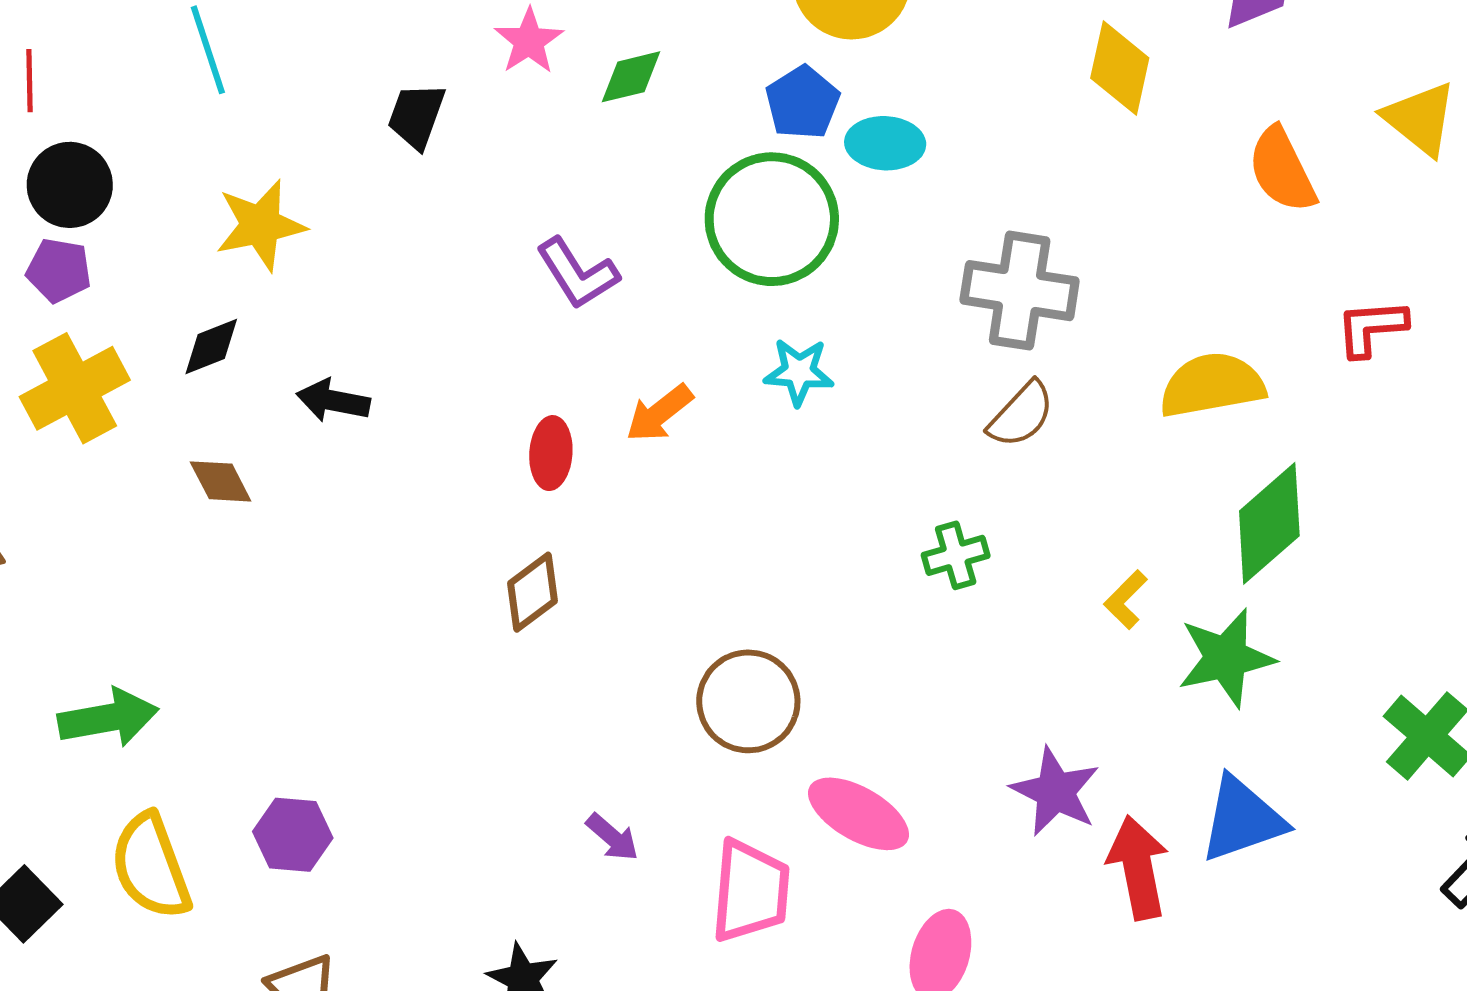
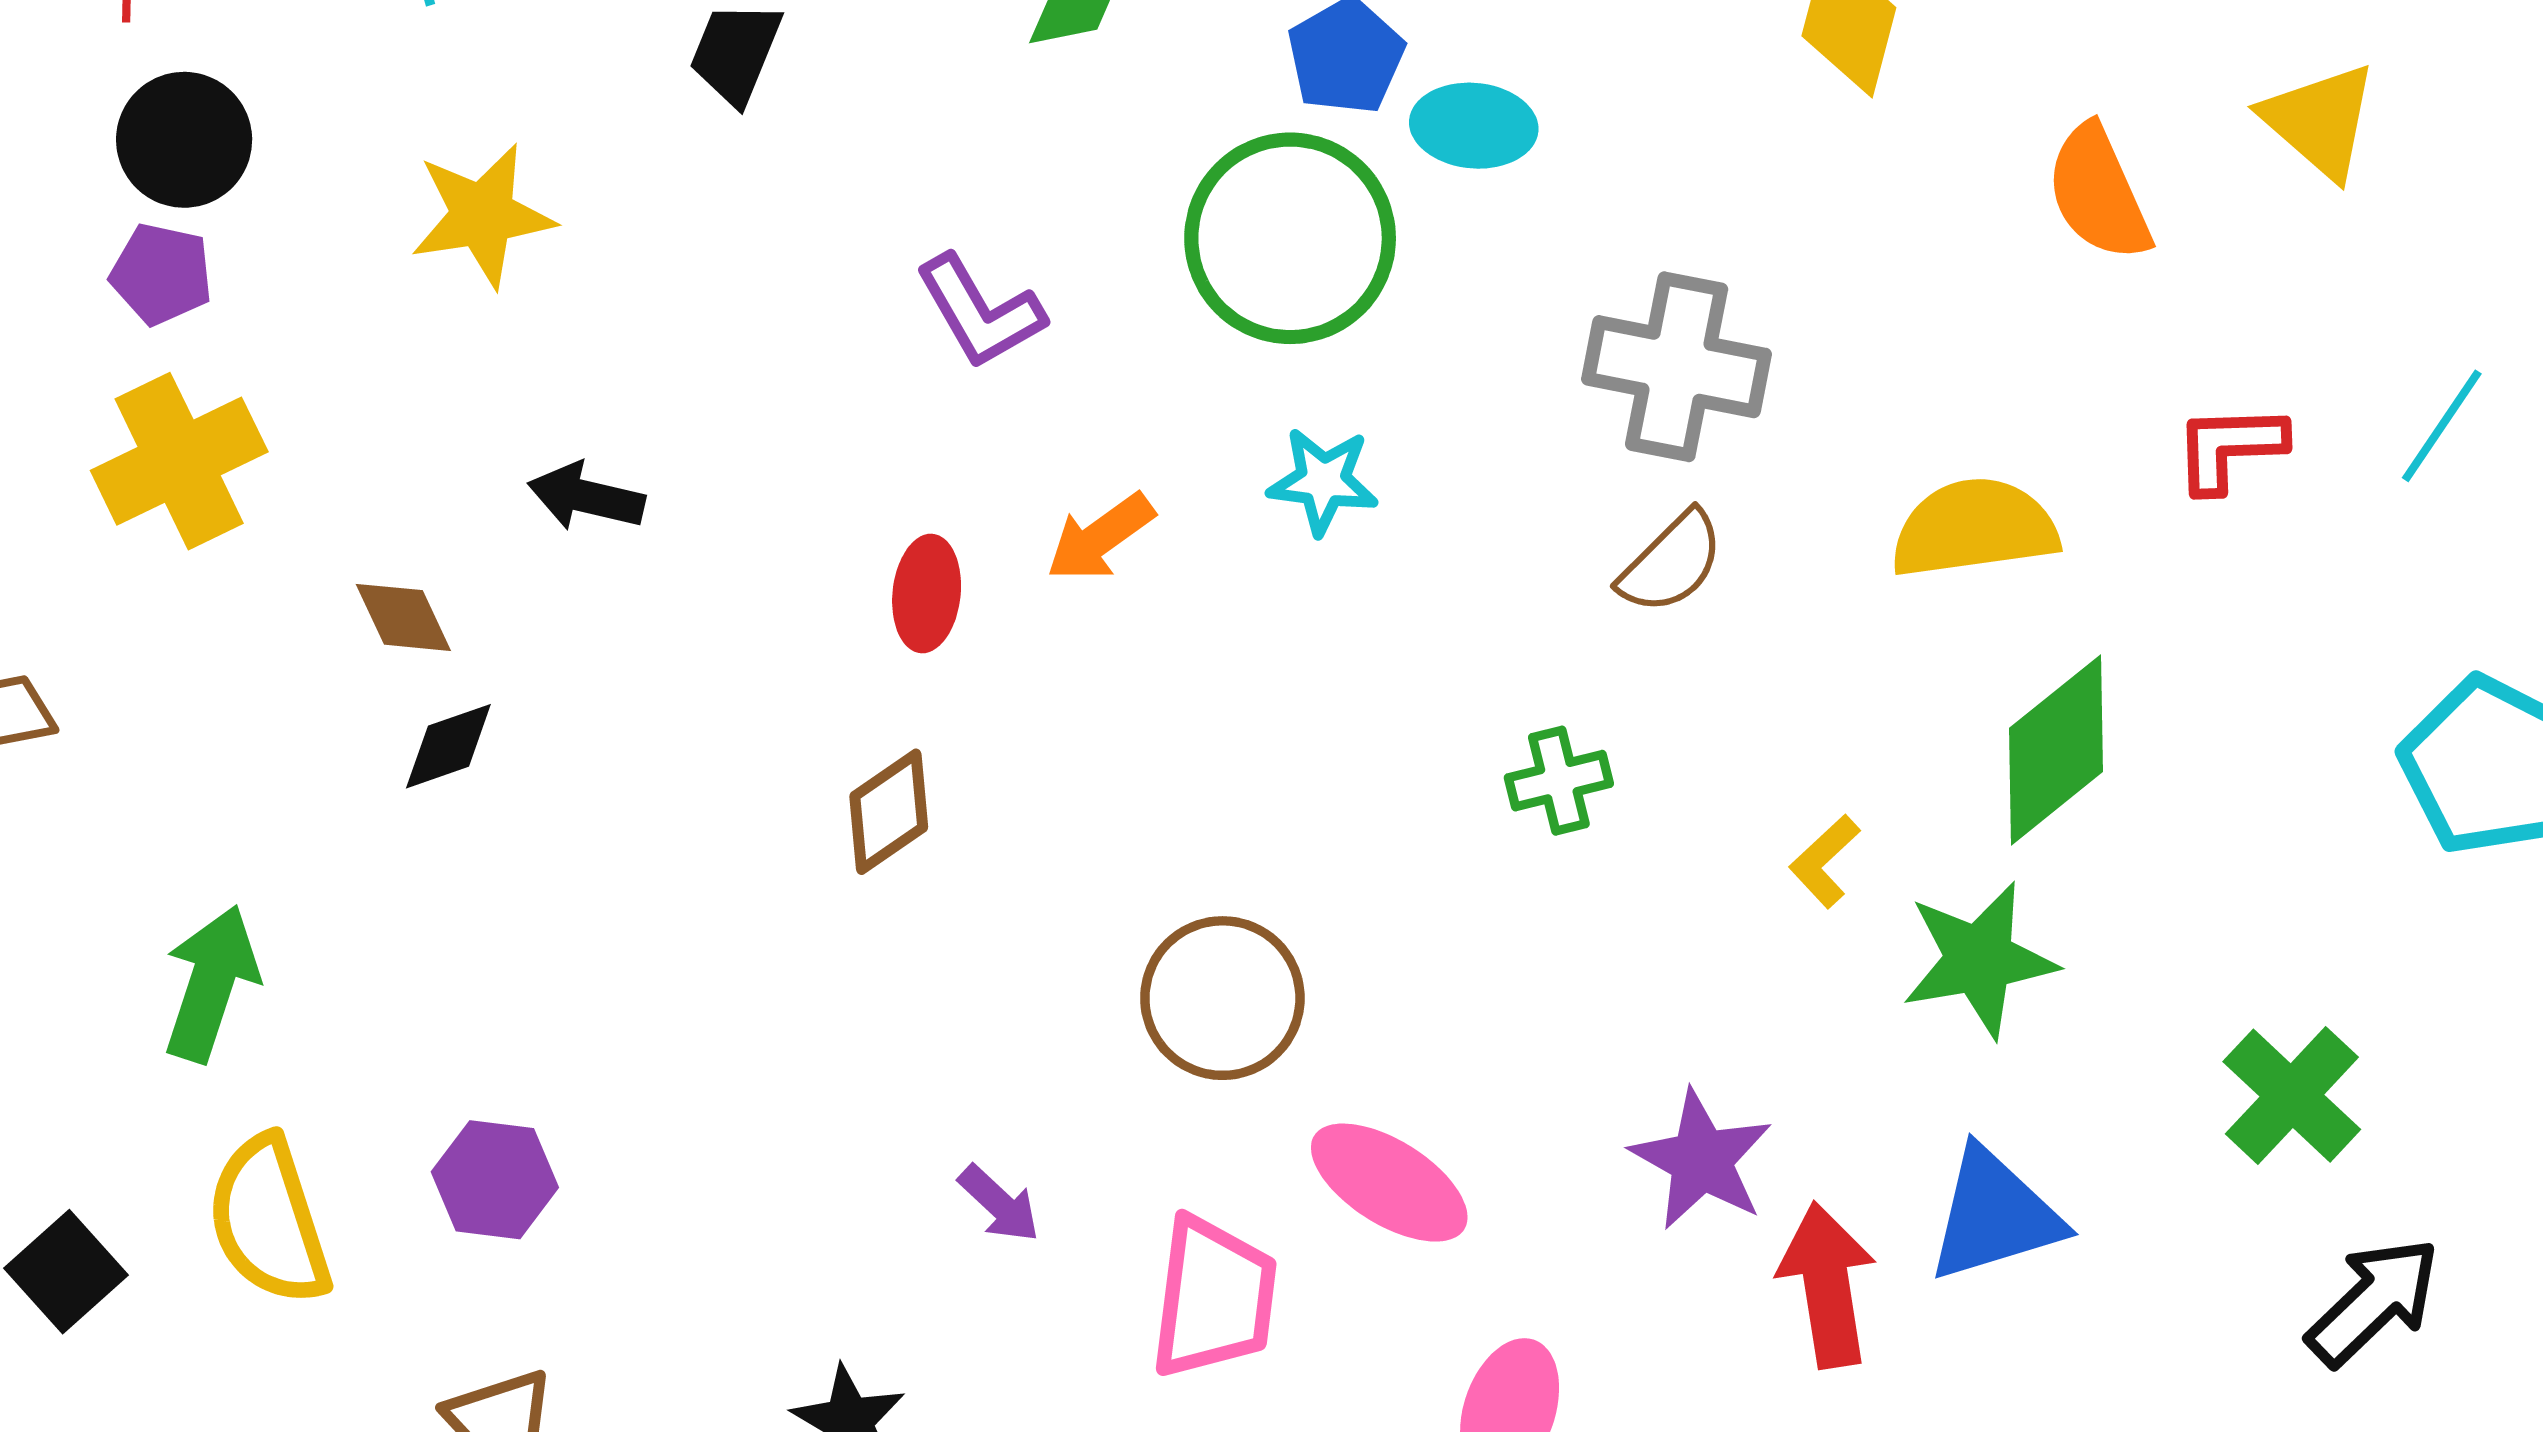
black diamond: (211, 346) -> (448, 746), moved
green arrow: (108, 718) -> (211, 983), turned -64

